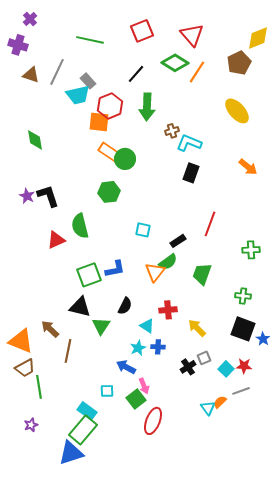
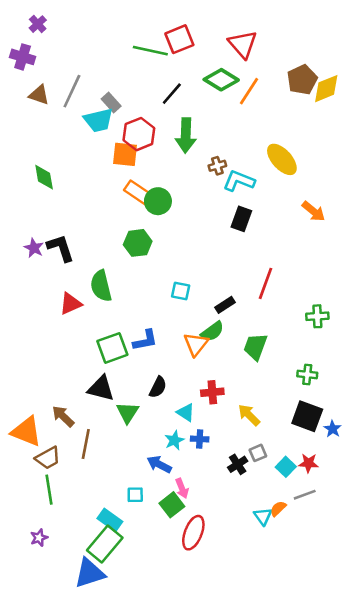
yellow diamond: (258, 38) -> (326, 89), moved
green line: (90, 40) -> (150, 51), moved
yellow ellipse: (237, 111) -> (282, 159), moved
brown trapezoid: (25, 368) -> (48, 458), moved

